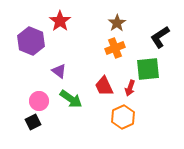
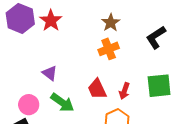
purple hexagon: (31, 41) -> (20, 18), moved
green square: (148, 69) -> (159, 86), moved

